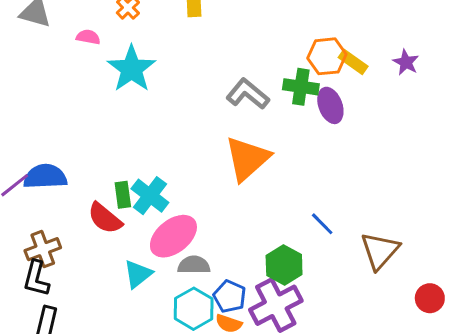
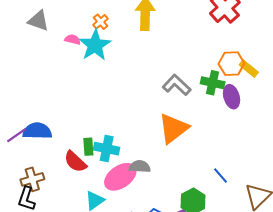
cyan star: (132, 69) -> (95, 45), moved
cyan cross: (150, 196) -> (107, 149), turned -30
gray semicircle: (194, 265) -> (140, 167), moved

